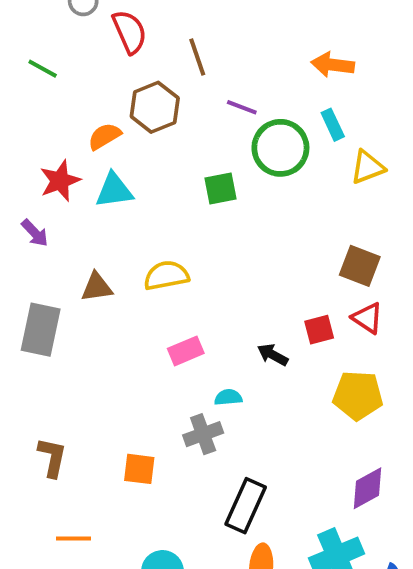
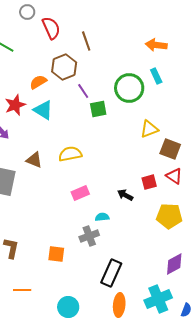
purple line: (242, 107) -> (83, 91), moved, turned 35
yellow triangle: (367, 167) -> (149, 129), moved
cyan triangle: (114, 190) -> (43, 110), turned 40
brown triangle: (97, 287) -> (34, 160), turned 30

